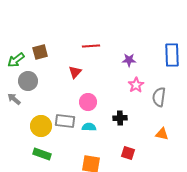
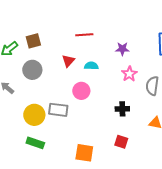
gray circle: (28, 81) -> (32, 70), moved
black cross: (120, 118) -> (122, 109), moved
cyan semicircle: (89, 127) -> (91, 66), moved

